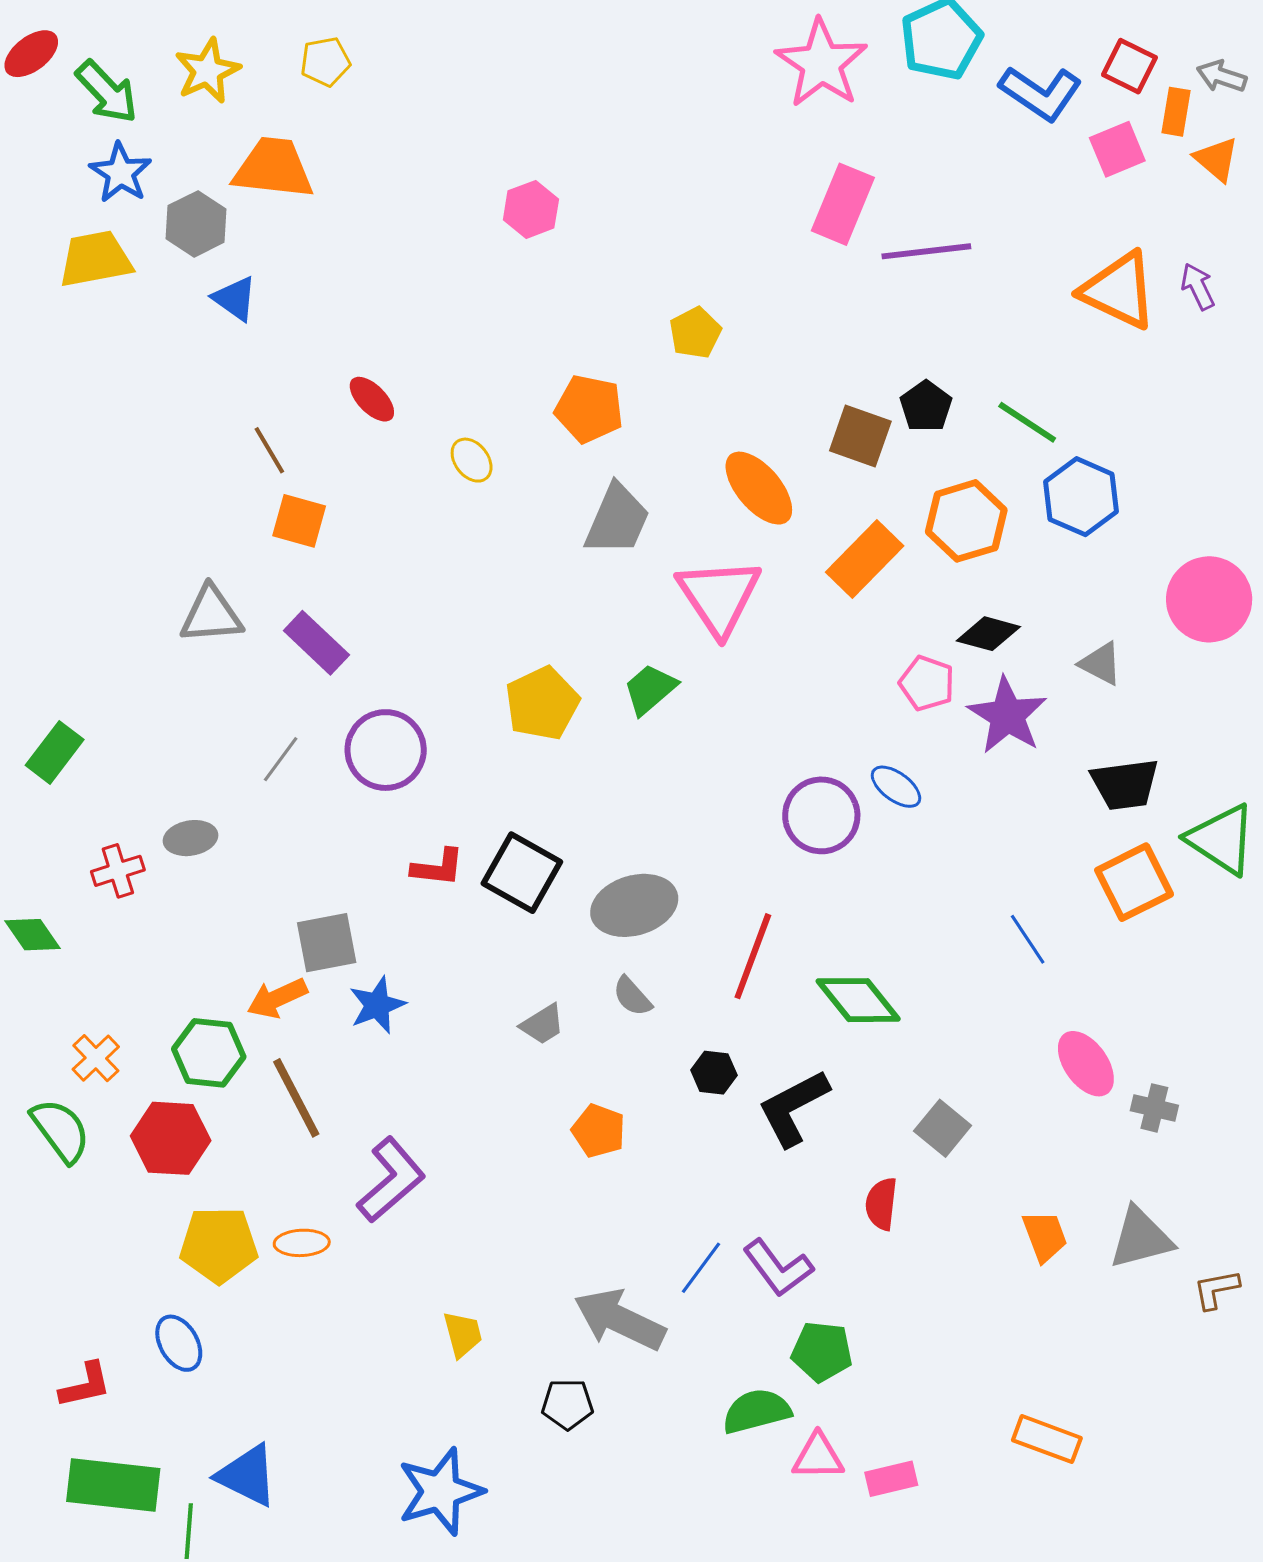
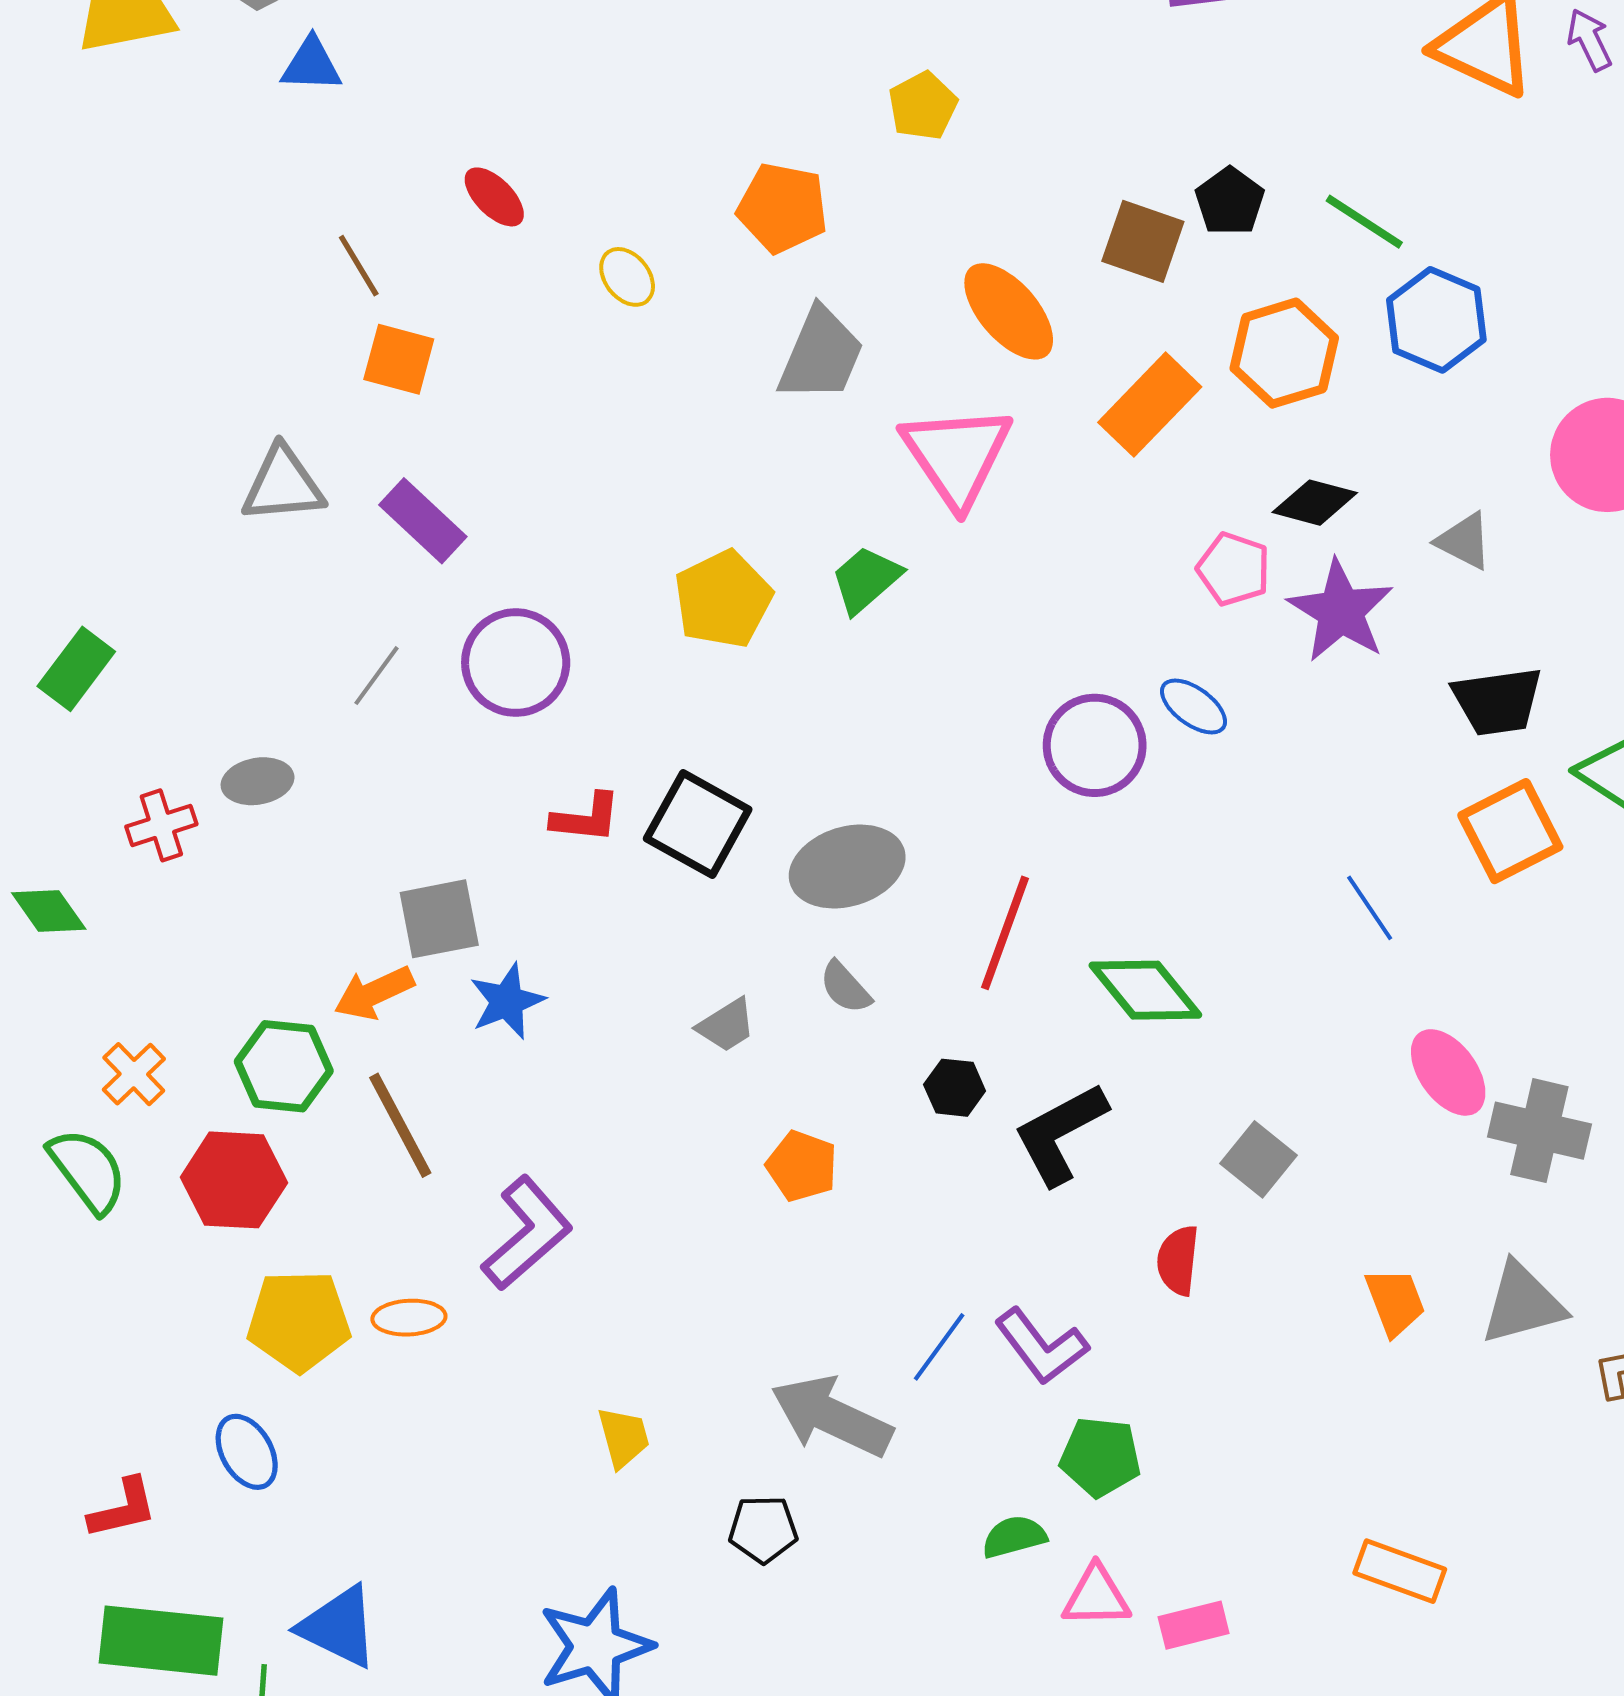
blue triangle: (235, 299) -> (311, 65), turned -33
gray cross: (1154, 1108) -> (1539, 1131), size x1.6
green semicircle: (757, 1411) -> (1014, 1537), size x0.7

